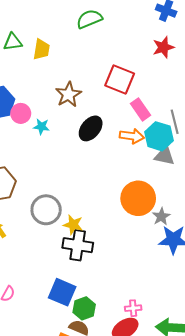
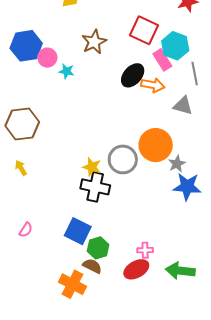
black ellipse: (91, 128) -> (133, 75), moved
cyan hexagon: (159, 136) -> (175, 46), moved
gray circle: (46, 210) -> (123, 159), moved

